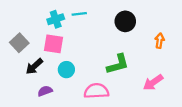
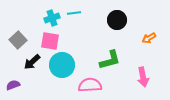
orange arrow: (160, 41) -> (149, 38), turned -128
cyan circle: (66, 70) -> (62, 65), size x1.6
pink arrow: (153, 82) -> (143, 77), turned -66
purple semicircle: (45, 91) -> (13, 85), moved

